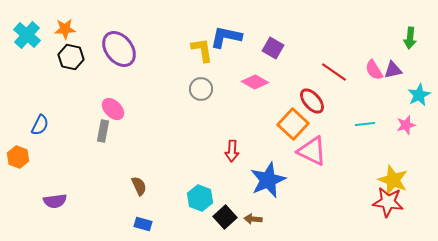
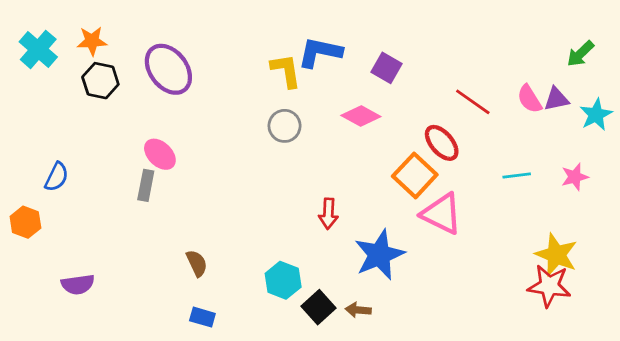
green arrow: (410, 38) -> (580, 54), turned 40
cyan star: (419, 95) -> (596, 115), moved

